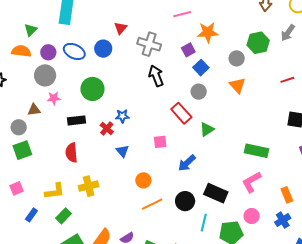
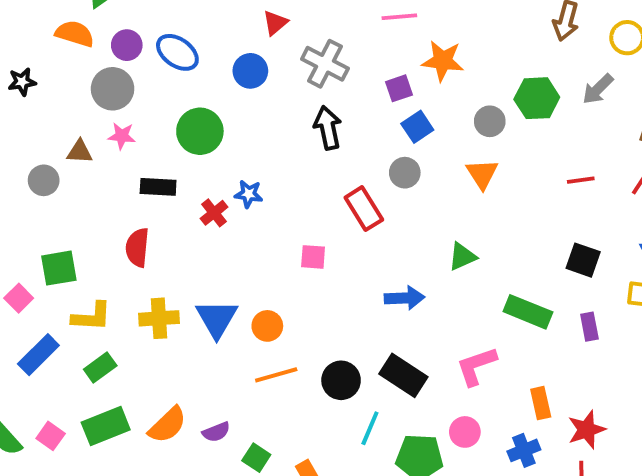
blue circle: (103, 49) -> (250, 71), moved
green triangle: (207, 129) -> (462, 257), moved
green square: (22, 150) -> (59, 268), moved
blue triangle: (122, 151) -> (217, 319), moved, size x1.6
green rectangle: (257, 151) -> (528, 312), moved
blue arrow: (187, 163) -> (405, 298), moved, turned -150
pink square: (17, 188) -> (19, 298), turned -32
blue rectangle: (31, 215) -> (38, 355), size x1.5

